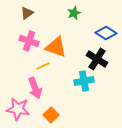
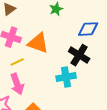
blue diamond: (106, 33) -> (88, 29), turned -35
yellow line: (43, 66) -> (17, 62), moved

